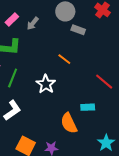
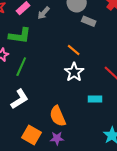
white star: (46, 84) -> (74, 72), moved
orange semicircle: (69, 123) -> (58, 116), moved

